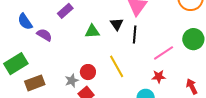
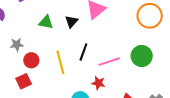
black line: (135, 35) -> (83, 52), moved
gray star: (72, 81) -> (17, 45), moved

